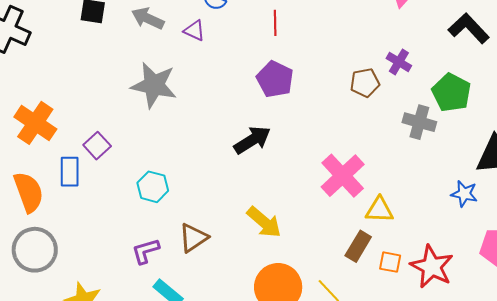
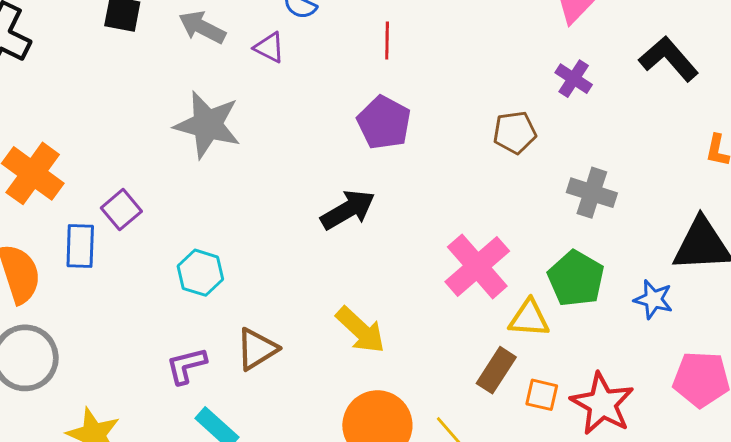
purple cross: (399, 62) -> (574, 79), moved
green pentagon: (451, 93) -> (576, 279), moved

